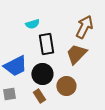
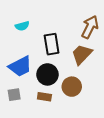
cyan semicircle: (32, 24) -> (22, 26), moved
brown rectangle: (39, 96) -> (44, 97), turned -48

